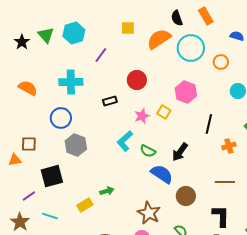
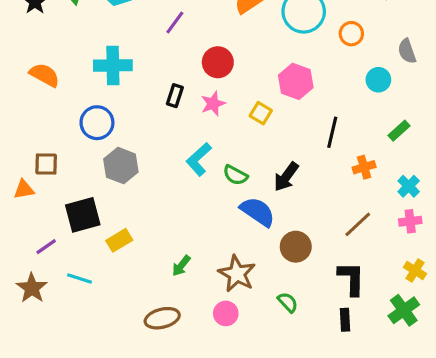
purple line: (101, 55) -> (175, 23), moved
black rectangle: (110, 101) -> (175, 96), turned -56
pink star: (142, 116) -> (213, 104), moved
brown line: (225, 182) -> (358, 224), turned -42
green arrow: (107, 191) -> (181, 266), moved, turned 144
yellow rectangle: (85, 205) -> (119, 240), moved

